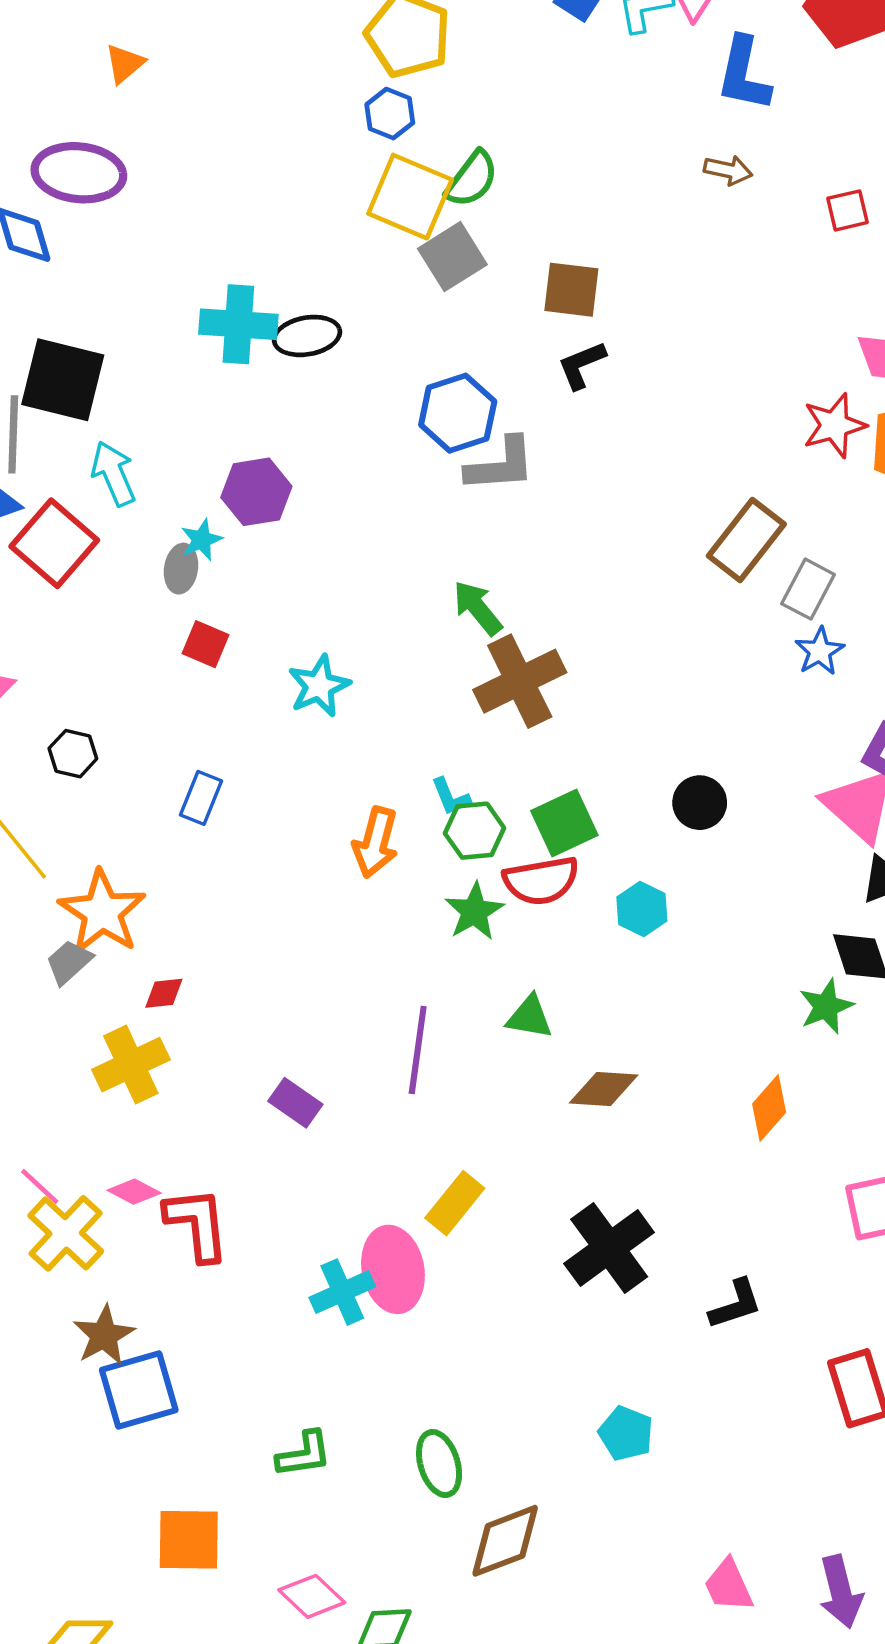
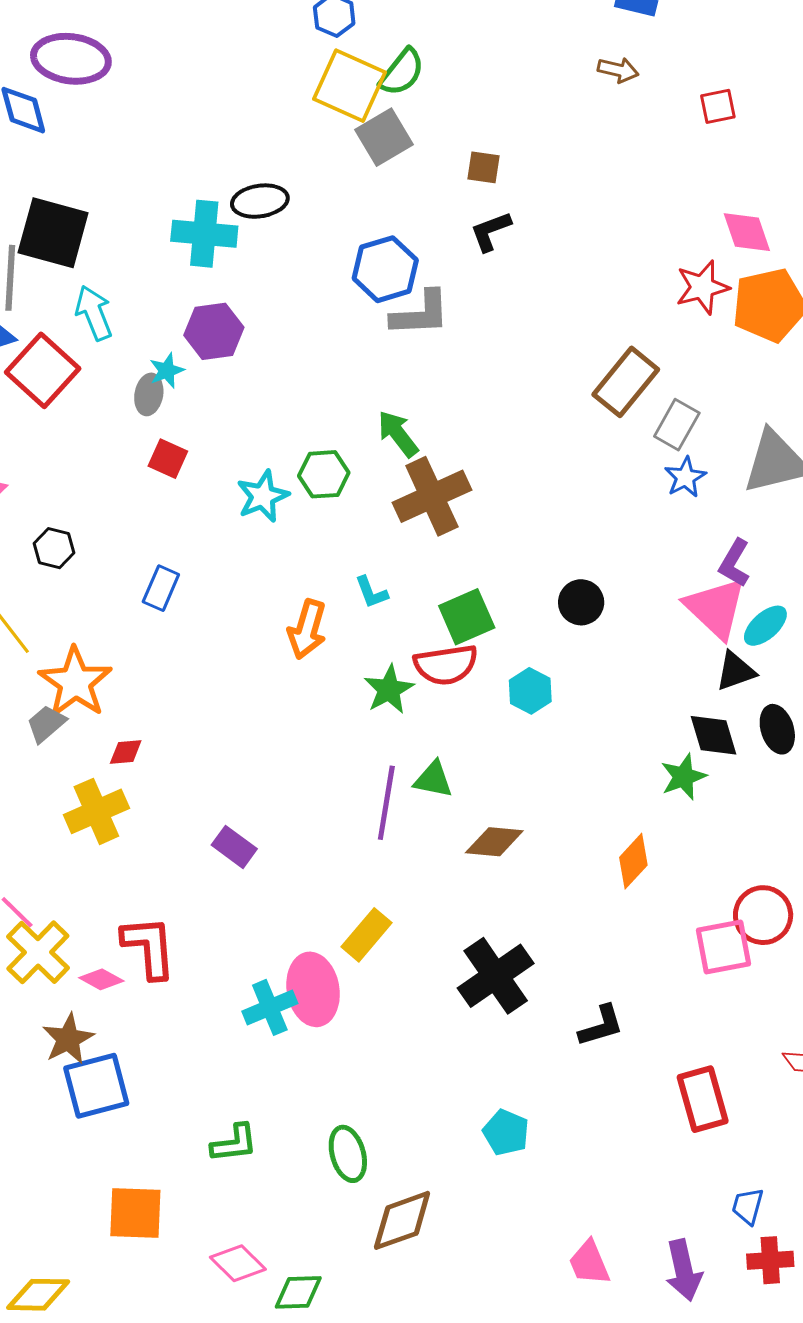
brown square: (571, 290) -> (484, 167), size x0.7
cyan cross: (238, 324) -> (204, 234), moved
green hexagon: (475, 831) -> (324, 474), moved
purple line: (418, 1050) -> (386, 803), moved
pink diamond: (134, 1192) -> (101, 979), moved

